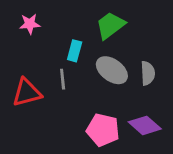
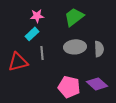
pink star: (30, 24) -> (37, 16), moved
cyan rectangle: (75, 51) -> (32, 34), moved, turned 32
gray ellipse: (112, 70) -> (75, 47), turned -40

